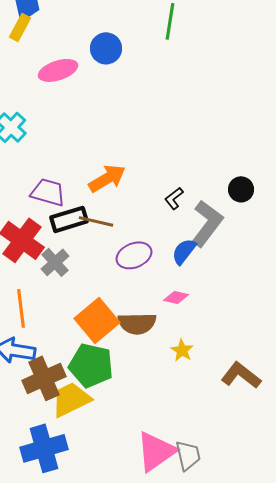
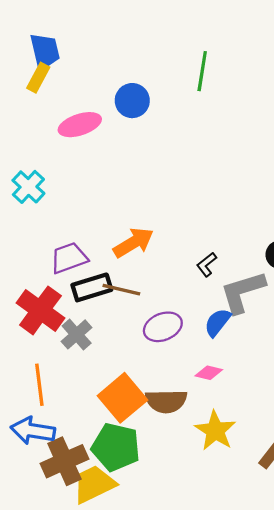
purple trapezoid: (48, 192) -> (69, 258), turned -36
gray L-shape: (207, 223) -> (243, 292), turned -144
yellow star: (182, 350) -> (215, 431), size x1.6

